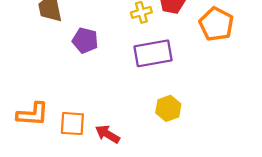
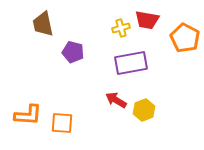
red arrow: (107, 134) -> (116, 100), moved

